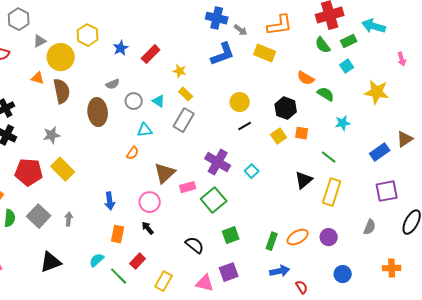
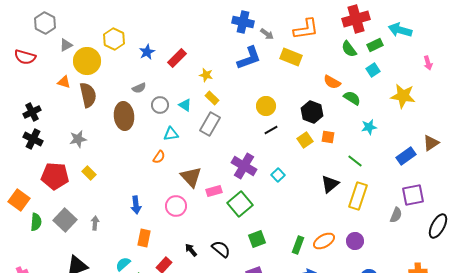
yellow rectangle: (63, 169) -> (89, 173), size x0.6
brown triangle: (165, 173) -> (191, 177), turned -30
gray semicircle: (370, 227) -> (396, 215), moved
black arrow: (148, 228) -> (191, 250), moved

